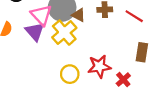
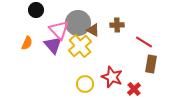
red line: (134, 16) -> (144, 42), moved
red star: (99, 66) -> (112, 77), turned 30

